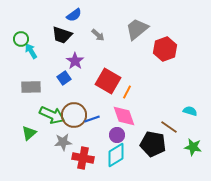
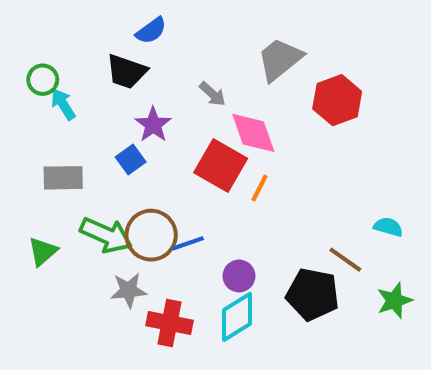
gray arrow: (98, 35) -> (212, 94), moved
pink diamond: (124, 116) -> (253, 133), moved
green triangle: (29, 133) -> (43, 251), moved
green star: (193, 147) -> (394, 301), turned -30

